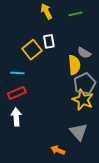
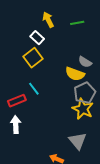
white rectangle: (49, 41) -> (37, 38), moved, turned -40
yellow semicircle: (74, 65) -> (75, 74), turned 114
cyan line: (17, 73) -> (34, 89), moved, turned 48

